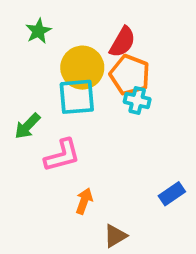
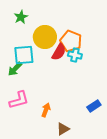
red semicircle: (123, 42) -> (59, 52), moved
cyan square: (77, 97) -> (24, 55), moved
pink L-shape: (62, 155) -> (19, 100), moved

